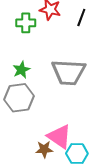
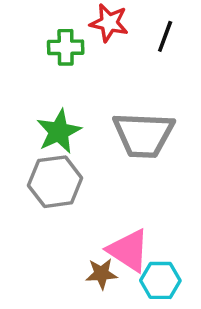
green star: (21, 70) -> (59, 131), size x1.4

